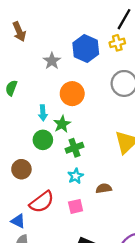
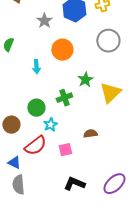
green star: (62, 124) -> (85, 80), moved
green circle: (43, 140) -> (36, 108), moved
brown circle: (21, 169) -> (11, 125), moved
cyan star: (76, 176) -> (50, 125), moved

